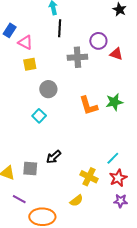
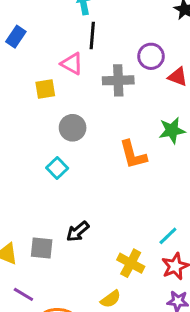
pink triangle: (25, 42) -> (72, 64), moved
green star: (114, 102) -> (172, 130), moved

